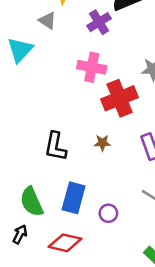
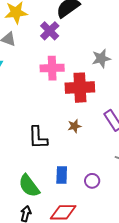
red cross: (120, 98) -> (80, 88), turned 32
blue rectangle: (74, 198) -> (62, 175), size x0.7

